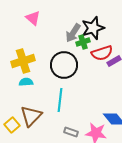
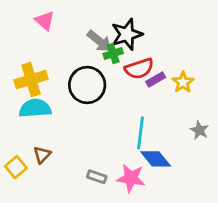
gray arrow: (73, 33) -> (99, 41), turned -84
cyan semicircle: (26, 82) -> (35, 108), size x1.6
cyan line: (60, 100) -> (141, 133), moved
brown triangle: (31, 116) -> (42, 155), size x0.6

